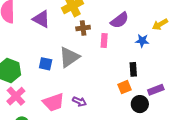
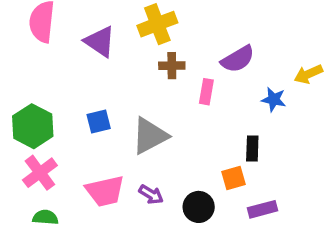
gray triangle: (69, 57) -> (150, 136), moved
blue square: (46, 64) -> (99, 122), turned -32
purple rectangle: (156, 90) -> (263, 209), moved
black circle: (140, 104) -> (199, 207), moved

